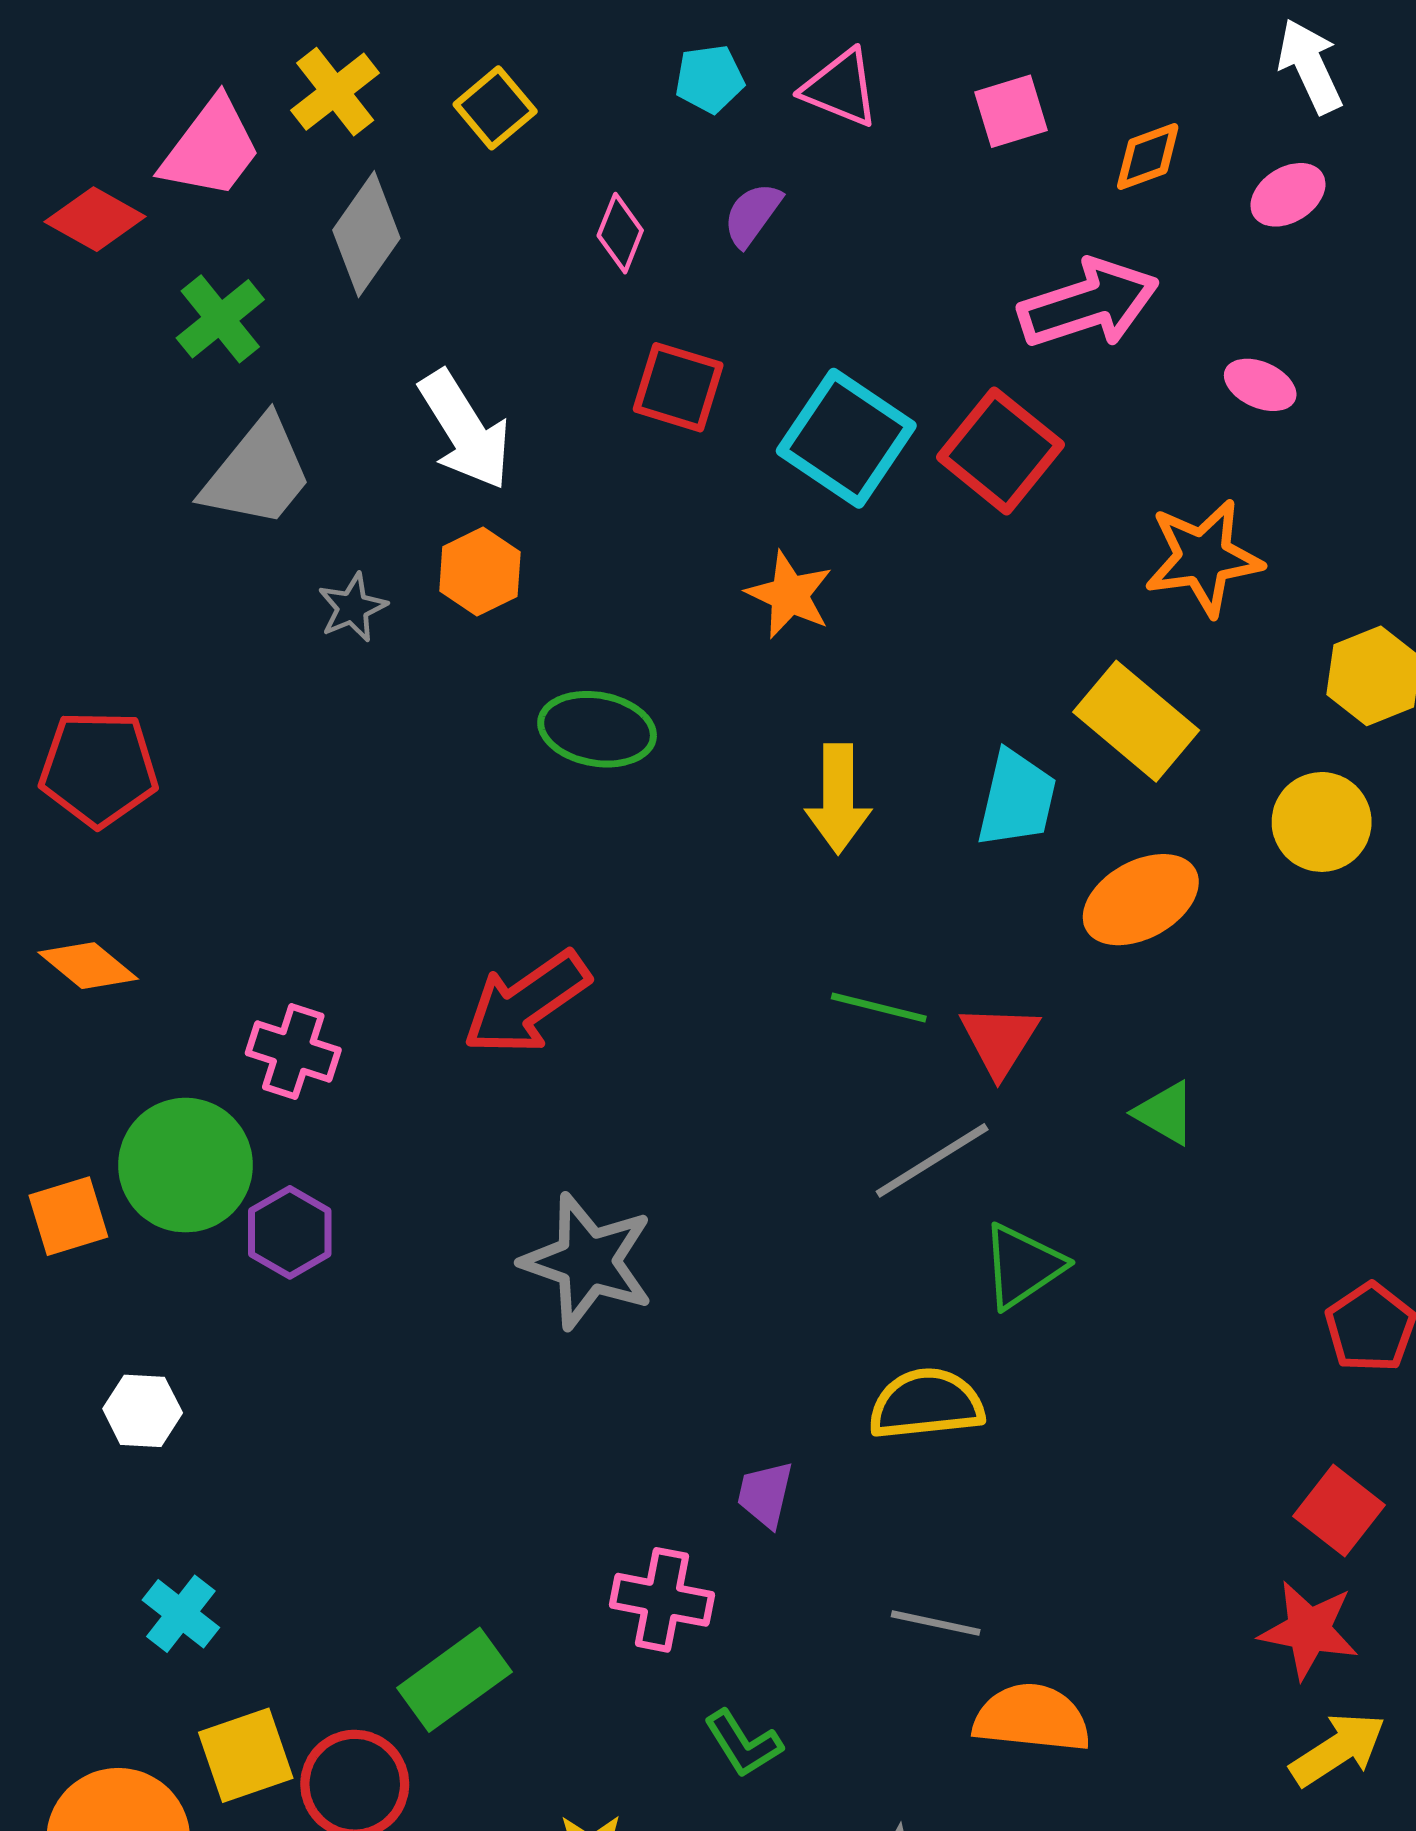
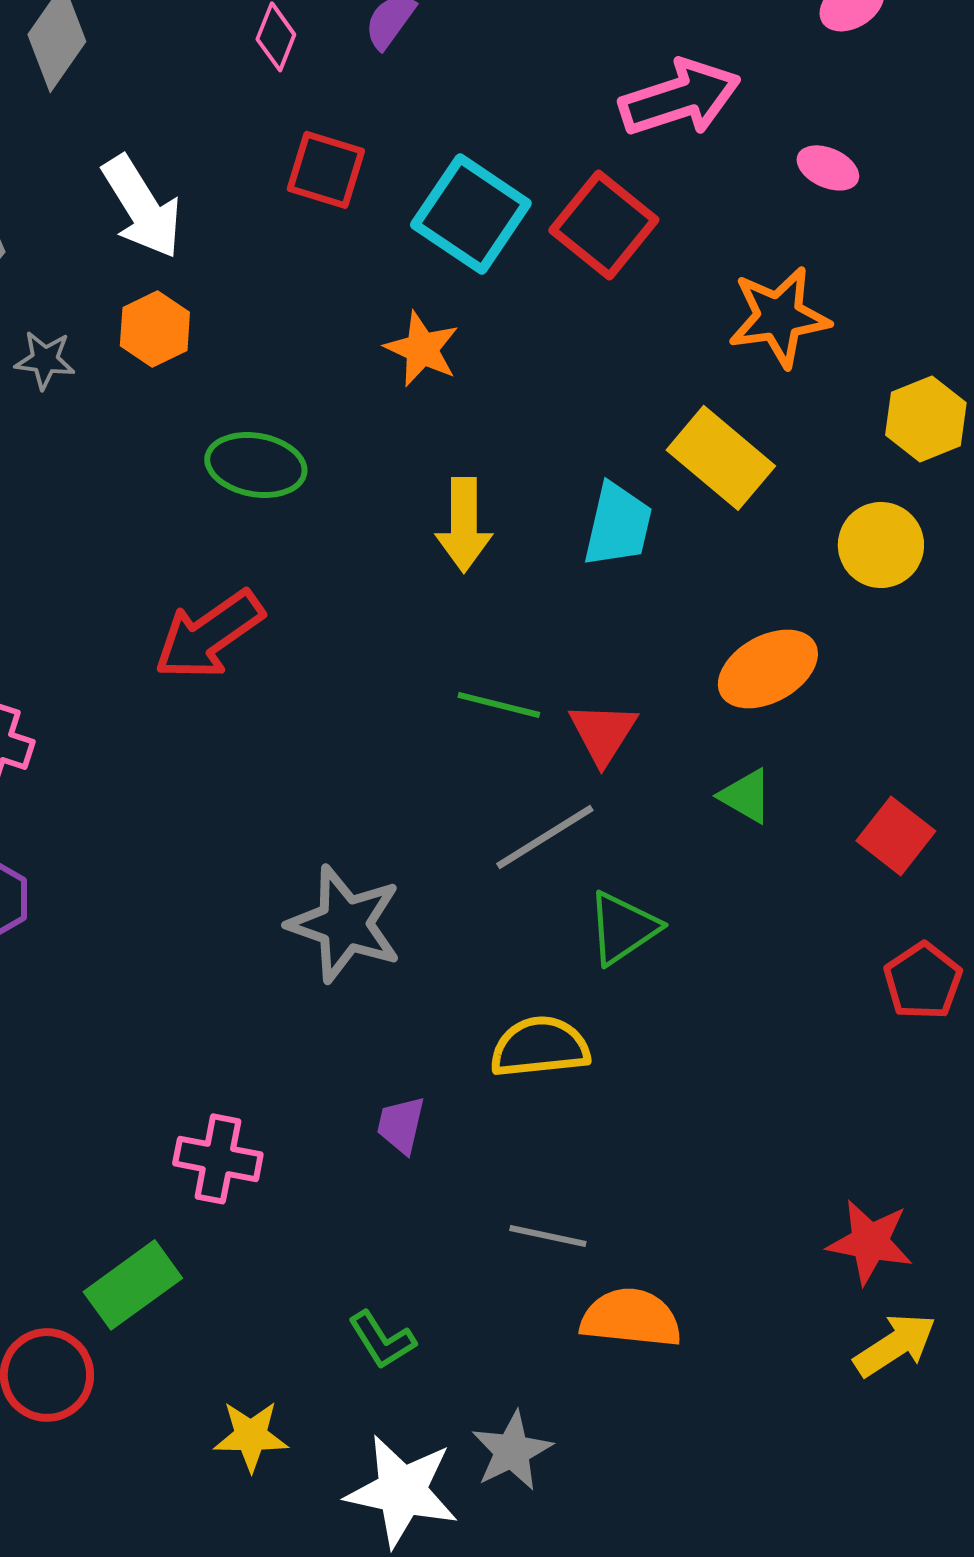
gray star: (352, 607) -> (45, 360), turned 30
orange ellipse: (1141, 900) -> (768, 669), moved
red arrow: (526, 1003) -> (209, 635), moved
gray star: (588, 1261) -> (345, 924), moved
red square: (1339, 1511) -> (896, 836), moved
pink cross: (662, 1600) -> (218, 1159), moved

